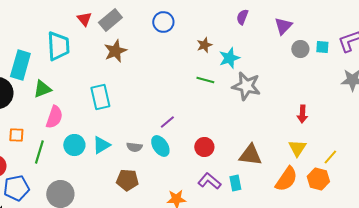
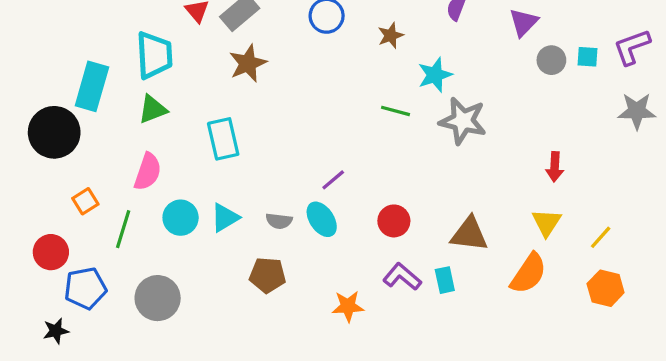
brown star: (204, 45) -> (391, 35), moved
green triangle: (42, 89) -> (153, 109), moved
orange square: (16, 135) -> (85, 201), turned -35
orange hexagon: (318, 179) -> (606, 288), moved

